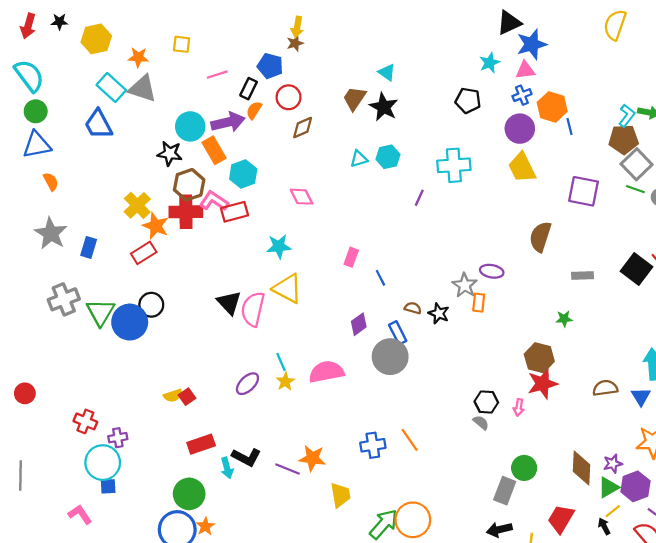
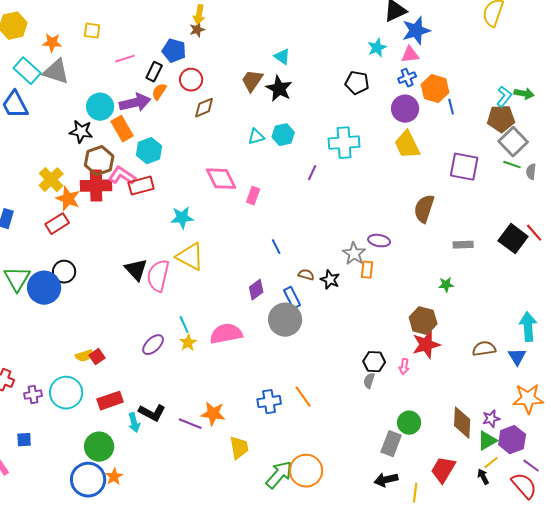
pink diamond: (302, 197) -> (221, 179), moved, size x1.4
pink rectangle: (351, 257) -> (253, 196), moved
gray semicircle: (481, 423) -> (369, 381), turned -112
cyan circle: (103, 463) -> (66, 393), moved

